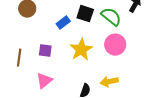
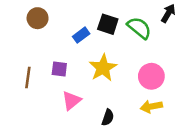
pink circle: (115, 45) -> (151, 76), moved
pink triangle: (44, 81) -> (71, 100), moved
yellow arrow: (109, 82) -> (151, 107), moved

